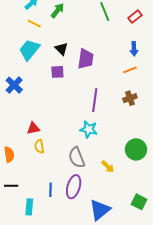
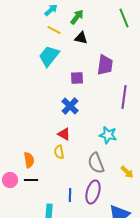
black triangle: (61, 49) -> (81, 38), moved, turned -32
blue cross: (14, 85) -> (70, 106), moved
purple line: (95, 100) -> (124, 97), moved
red triangle: (33, 128) -> (64, 134), moved, turned 40
black line: (11, 186) -> (31, 180), moved

